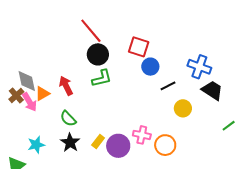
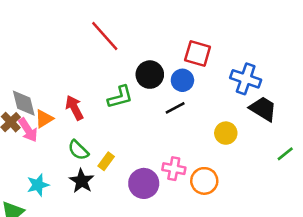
red square: (139, 47) -> (198, 53), moved
black circle: (98, 54) -> (150, 75), moved
black line: (168, 86) -> (175, 108), moved
yellow rectangle: (98, 142) -> (106, 161), moved

